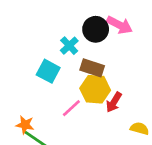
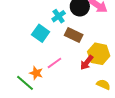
yellow hexagon: (95, 89) -> (99, 54), moved
orange star: (25, 125) -> (36, 73), moved

